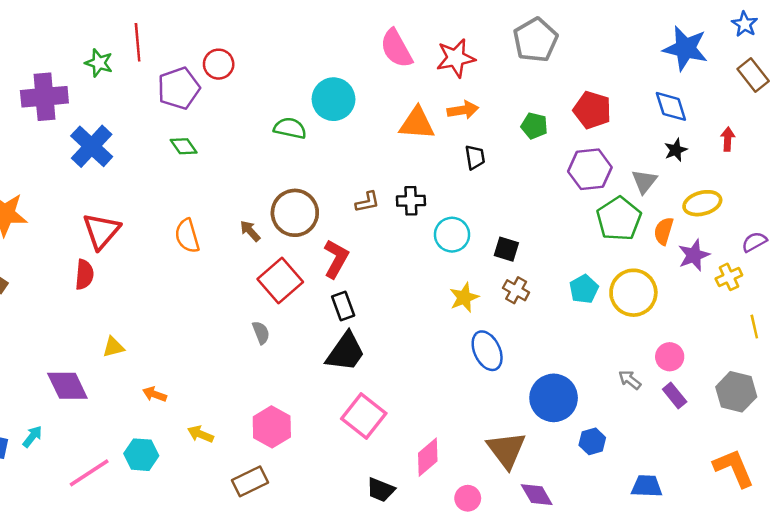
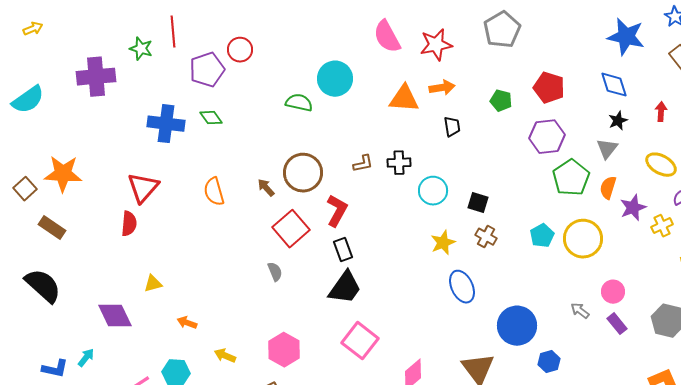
blue cross: (92, 146) -> (166, 124), moved, turned -36
gray triangle: (644, 181) -> (607, 149), moved
yellow ellipse: (702, 203) -> (661, 165), moved, turned 44

